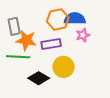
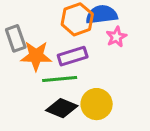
green line: (18, 57) -> (60, 79), moved
yellow circle: (63, 67) -> (97, 104), moved

